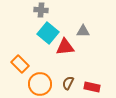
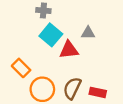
brown semicircle: (68, 83) -> (72, 88), size x1.5

